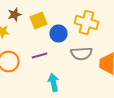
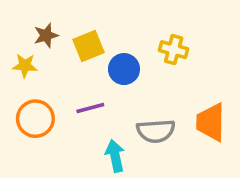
yellow cross: (86, 22) -> (174, 50), size x0.7
gray semicircle: (82, 54) -> (156, 131), moved

